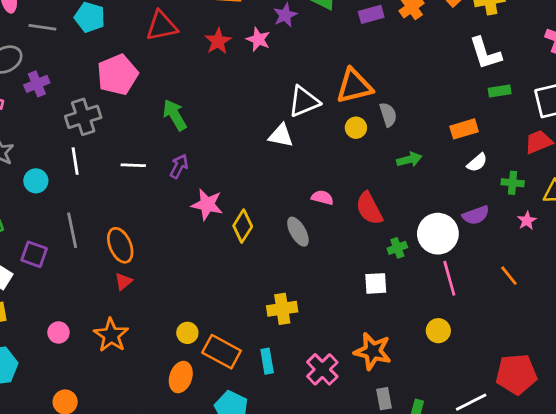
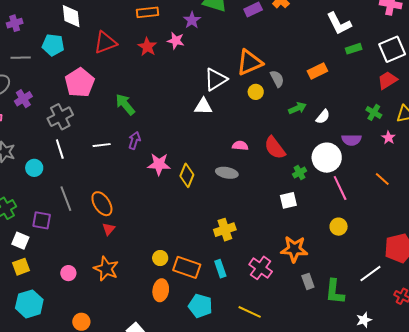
orange rectangle: (464, 129) -> (317, 71), moved
white semicircle: (477, 163) -> (323, 117), moved
green cross: (513, 183) -> (374, 112), turned 35
purple semicircle: (476, 215) -> (351, 140), turned 30
gray ellipse: (298, 232) -> (227, 173), turned -40

